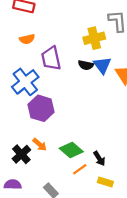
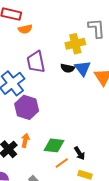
orange semicircle: (27, 39) -> (25, 29), moved
orange arrow: (40, 145) -> (25, 140), turned -120
green diamond: (71, 150) -> (54, 145), turned -35

